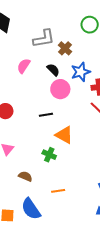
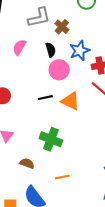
black semicircle: (53, 70) -> (51, 50), turned 32
orange triangle: (64, 135) -> (70, 101), moved
green cross: (49, 155) -> (51, 139), size x1.5

